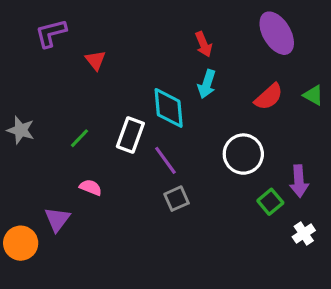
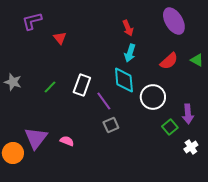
cyan diamond: (169, 108) -> (124, 80), moved
pink semicircle: (91, 187) -> (67, 141), moved
purple triangle: (57, 219) -> (36, 138), size x1.4

